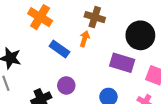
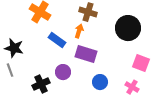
purple rectangle: (122, 63) -> (86, 54), moved

